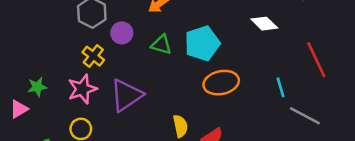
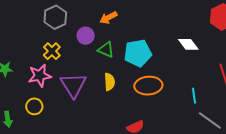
purple circle: (122, 33) -> (86, 36), moved
purple triangle: (126, 95) -> (73, 85), turned -36
yellow semicircle: (180, 126) -> (109, 82), moved

